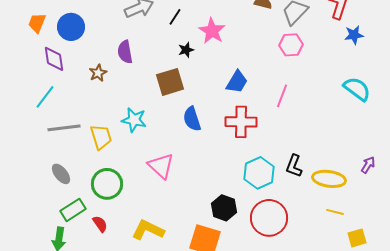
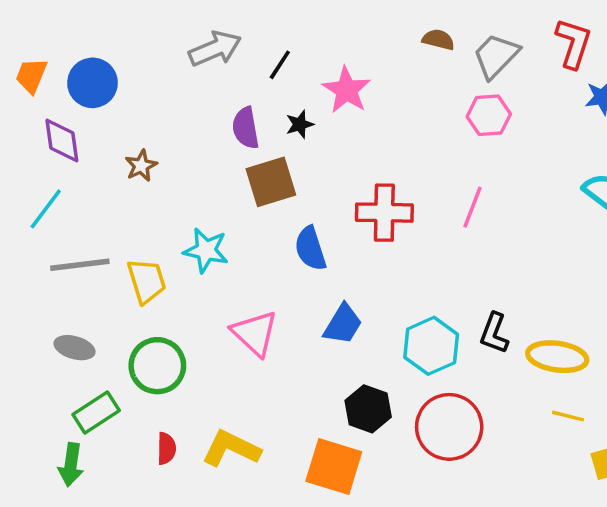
purple semicircle: (125, 52) -> (246, 128), moved
blue trapezoid: (237, 82) -> (343, 324), moved
red cross: (241, 122) -> (384, 213), moved
gray ellipse: (61, 174) -> (74, 348), turned -35
red semicircle: (100, 224) -> (166, 448), moved, turned 36

